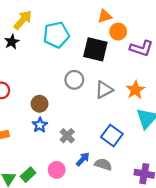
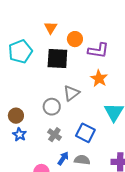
orange triangle: (105, 16) -> (51, 28), moved, turned -32
gray circle: (74, 80) -> (52, 107), moved
orange star: (135, 90) -> (99, 78), moved
gray cross: (67, 136) -> (54, 135), moved

